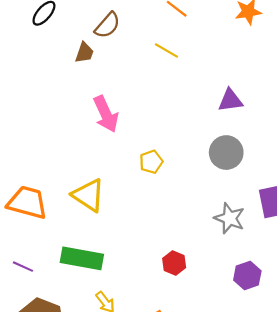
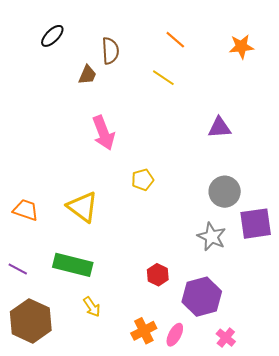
brown semicircle: (107, 25) -> (110, 51), turned -48
gray circle: (226, 153) -> (225, 192), moved
orange trapezoid: (27, 202) -> (26, 210), size x0.7
purple hexagon: (247, 275) -> (202, 297), moved, size x1.5

